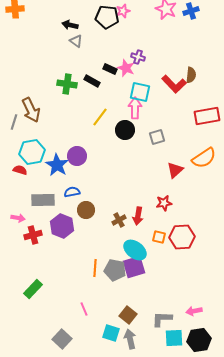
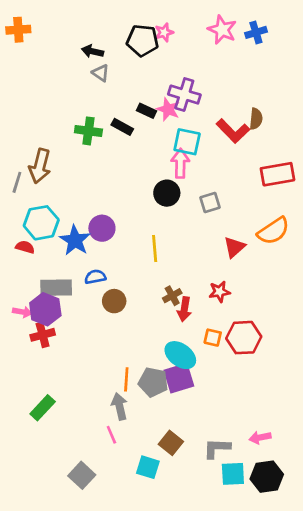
purple cross: (138, 57) -> (184, 95), size x1.6
brown arrow: (31, 110) -> (40, 166), turned 40
yellow line: (100, 117) -> (155, 248), moved, turned -42
brown cross: (119, 220) -> (172, 296), moved
purple hexagon: (62, 226) -> (45, 309), moved
gray arrow: (130, 339) -> (120, 406), moved

